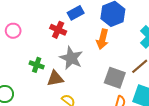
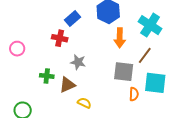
orange arrow: (102, 39) -> (120, 38), moved
gray star: (71, 58) -> (78, 62), size x0.7

